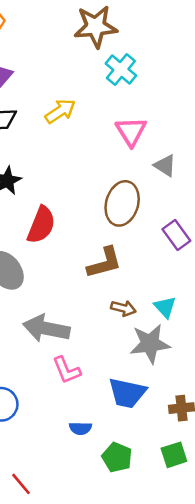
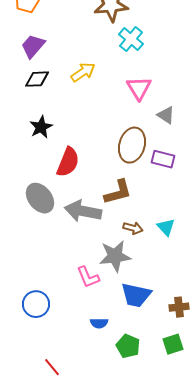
purple rectangle: (176, 235) -> (163, 159), moved, turned -40
gray arrow: (46, 328) -> (83, 211), moved
gray star: (150, 344) -> (115, 256), moved

